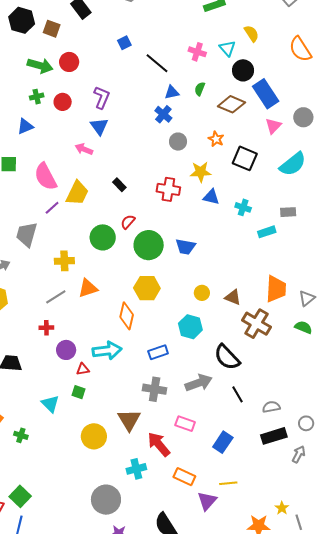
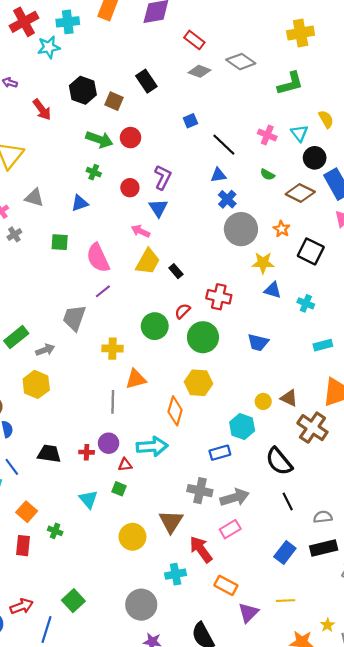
green semicircle: (200, 89) -> (267, 175), turned -88
blue triangle: (172, 92) -> (218, 175), moved
green cross: (37, 97) -> (94, 172), turned 32
red circle: (63, 102) -> (130, 188), moved
gray circle: (178, 142) -> (241, 229), size x1.8
red cross: (168, 189) -> (219, 297), moved
yellow trapezoid: (77, 193) -> (148, 262), moved
cyan rectangle: (267, 232) -> (323, 345), moved
blue trapezoid: (186, 247) -> (258, 342), moved
yellow circle: (202, 293) -> (263, 401), moved
gray line: (56, 297) -> (113, 402), moved, turned -60
red cross: (46, 328) -> (87, 452), moved
blue rectangle: (158, 352) -> (220, 453), moved
gray arrow: (199, 383) -> (235, 497), moved
pink rectangle: (185, 424) -> (230, 529), turned -54
blue rectangle: (223, 442) -> (285, 552), moved
yellow line: (228, 483) -> (286, 601), moved
green square: (20, 496) -> (73, 601), moved

